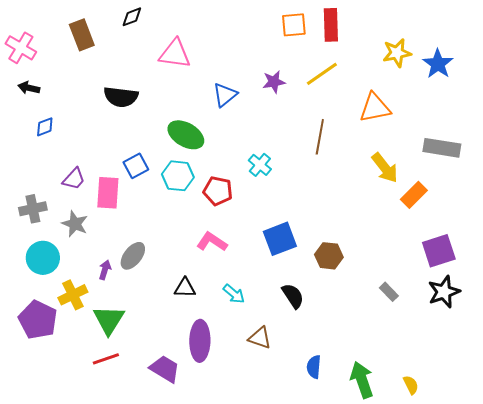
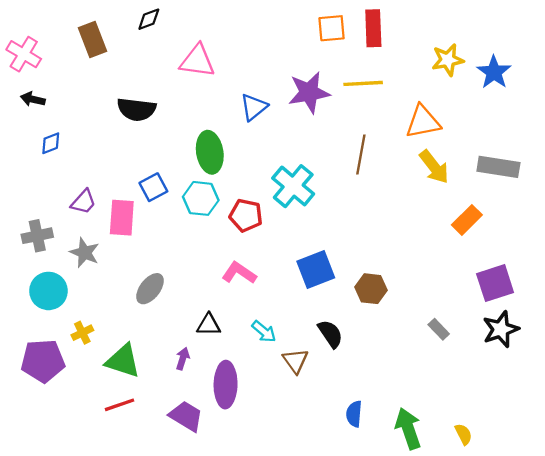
yellow line: (322, 74) -> (363, 83), turned 32
purple star: (274, 82) -> (309, 92), size x1.6
green ellipse: (186, 135) -> (210, 152), turned 51
cyan cross: (260, 165) -> (293, 186), size x1.6
yellow arrow: (385, 168) -> (434, 167), moved
purple arrow: (105, 270) -> (183, 359), moved
yellow cross: (73, 295) -> (82, 333), size x0.7
purple pentagon: (38, 320) -> (43, 361), turned -30
green triangle: (109, 320) -> (123, 361), turned -44
brown triangle: (260, 338) -> (295, 361), moved, turned 35

